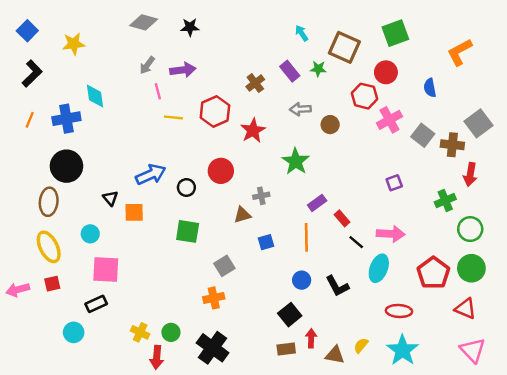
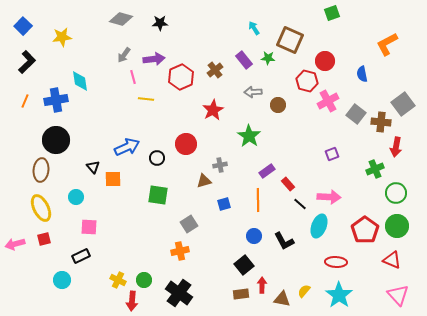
green square: (395, 33) -> (332, 13), moved, size x0.7
red hexagon: (215, 112) -> (181, 77), moved
pink square: (106, 269) -> (89, 227), size x0.7

